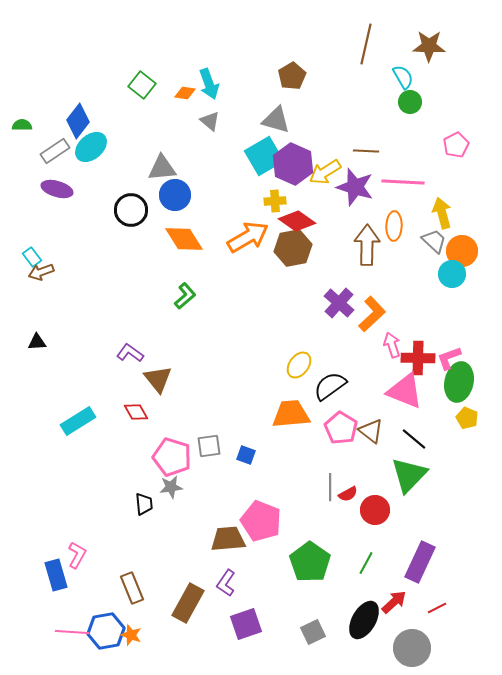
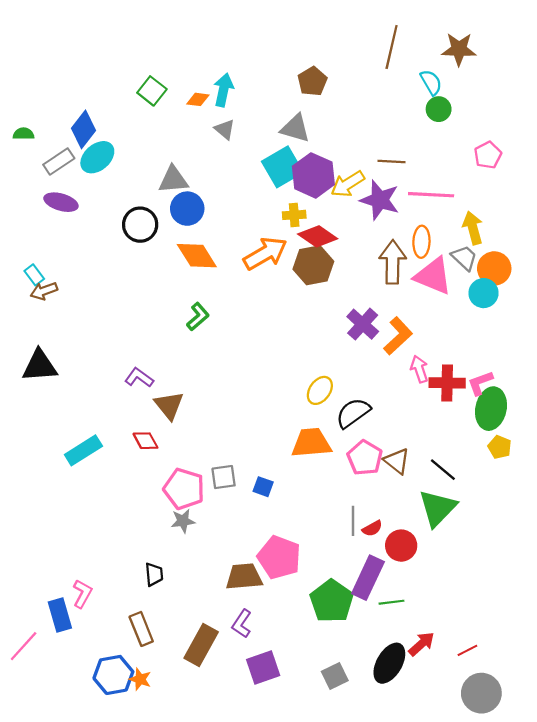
cyan arrow: (209, 84) -> (224, 90), turned -148
black triangle: (37, 342) -> (40, 366), size x1.8
pink triangle: (405, 391) -> (433, 276), moved
black trapezoid: (144, 504) -> (154, 574), moved
purple rectangle: (420, 562) -> (368, 578), moved
green line: (366, 563) -> (392, 602), turned 55
pink line: (72, 632) -> (24, 646), moved, turned -52
gray circle: (412, 648) -> (481, 693), moved

